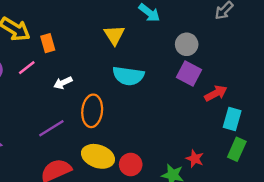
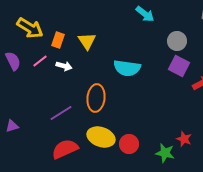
yellow triangle: (114, 35) -> (87, 41), moved
orange rectangle: (48, 43) -> (58, 40), turned 35
white arrow: (63, 83) -> (64, 66), moved, turned -140

